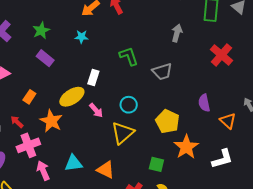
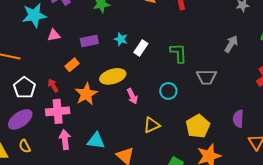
cyan star: (81, 37) -> (121, 39), moved
purple rectangle: (45, 58) -> (89, 41), moved, turned -66
white rectangle: (93, 77) -> (141, 48), moved
cyan circle: (129, 105) -> (168, 91), moved
yellow triangle: (123, 133) -> (152, 125), size x0.7

